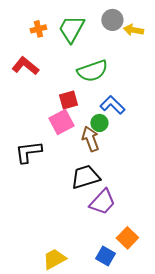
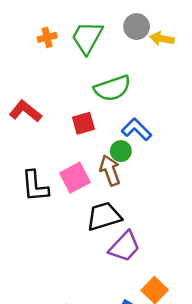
red L-shape: (25, 66) -> (25, 111), moved
pink square: (61, 122) -> (75, 178), moved
black L-shape: (28, 152) -> (35, 186), turned -88

